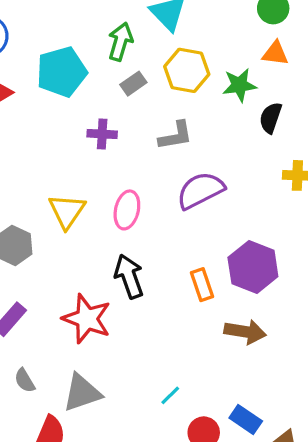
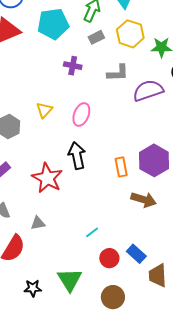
purple semicircle: (200, 190) -> (148, 91), moved
yellow triangle: (67, 211) -> (44, 110), size x0.7
gray triangle: (82, 393) -> (38, 223), size x0.6

